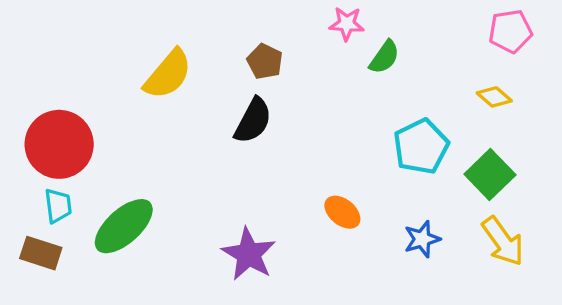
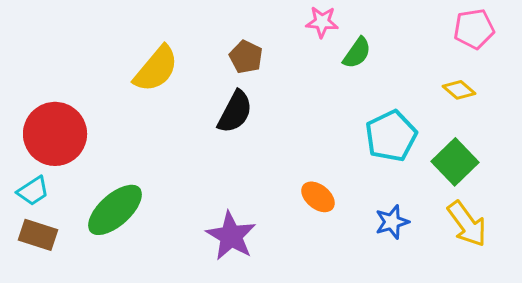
cyan trapezoid: (58, 206) -> (33, 191), moved, turned 64

